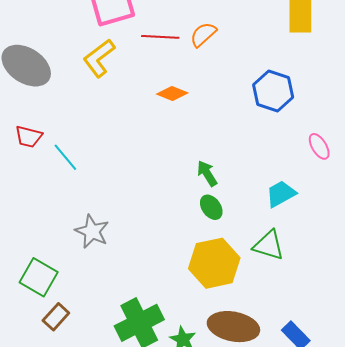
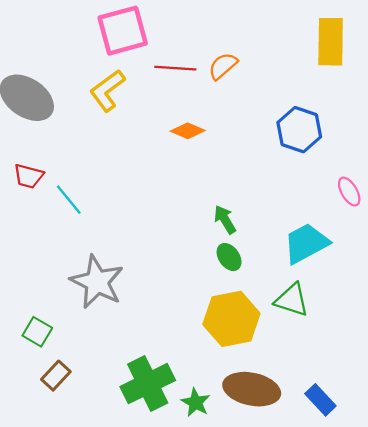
cyan trapezoid: (281, 194) -> (306, 243), size x1.4
gray star: (92, 231) -> (97, 282), size x1.4
green square: (39, 277) -> (37, 332), size x0.7

